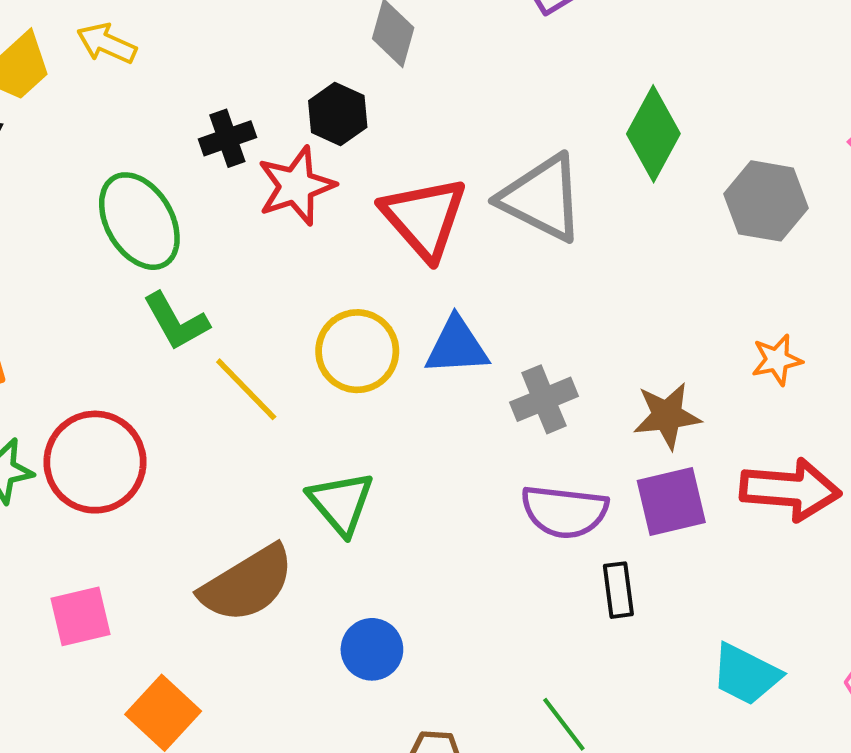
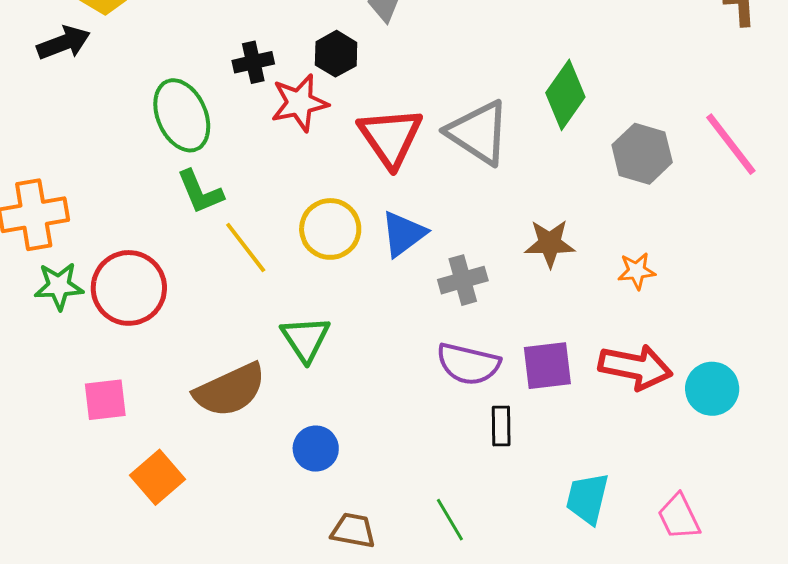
blue triangle: (457, 346) -> (403, 234), turned -40
brown star: (667, 416) -> (550, 243), moved
cyan trapezoid: (746, 674) -> (587, 498), turned 70

